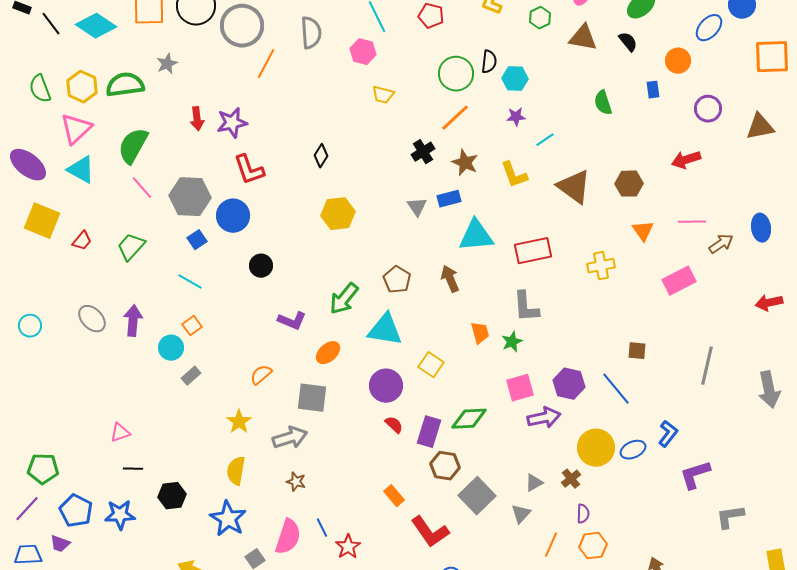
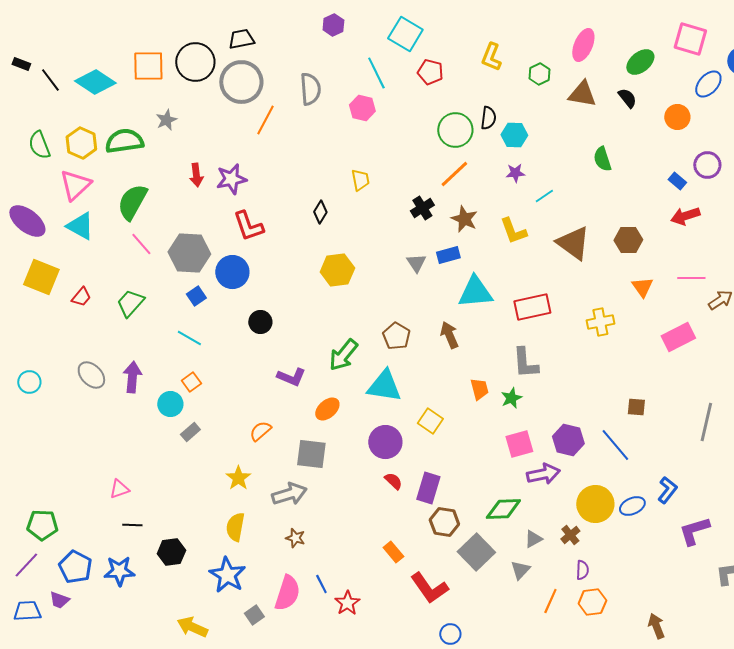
blue rectangle: (653, 90) -> (677, 181), moved, turned -42
yellow trapezoid: (383, 95) -> (360, 180), moved, turned -115
green diamond: (469, 419) -> (503, 509), moved

